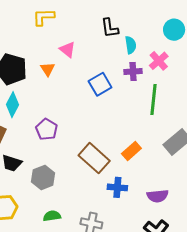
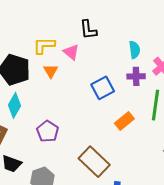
yellow L-shape: (44, 17) -> (44, 45), moved
black L-shape: (110, 28) -> (88, 30), moved
orange rectangle: (131, 151) -> (124, 121), moved

